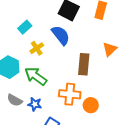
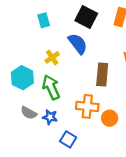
cyan rectangle: (25, 27) -> (44, 20), moved, turned -64
green arrow: (36, 76) -> (51, 87), turned 30

